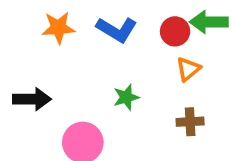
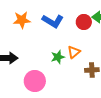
orange triangle: (188, 69) -> (74, 52), moved

